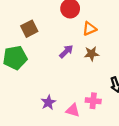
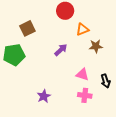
brown star: (92, 54) -> (96, 46), moved
pink triangle: (73, 110) -> (82, 74), moved

